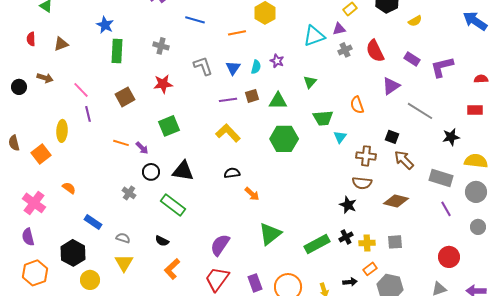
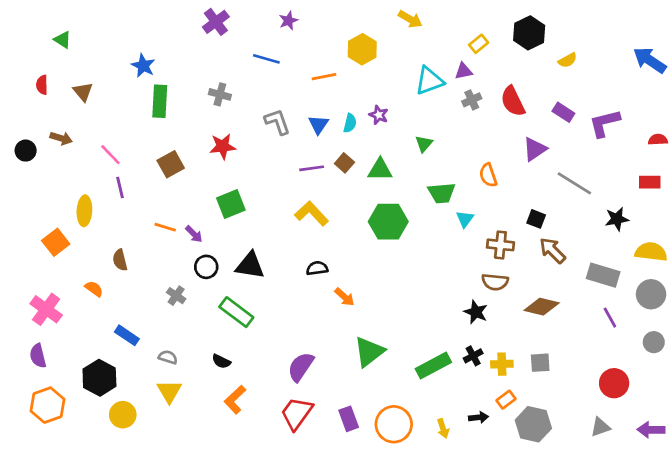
brown triangle: (61, 44) -> (83, 92), turned -49
brown square: (252, 96) -> (344, 163), turned -32
brown semicircle: (14, 143) -> (120, 260), moved

